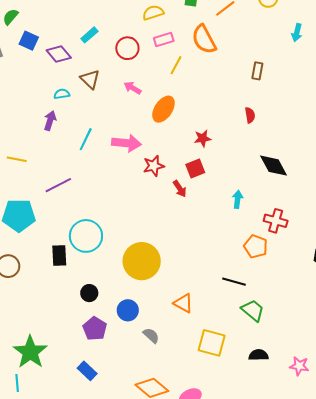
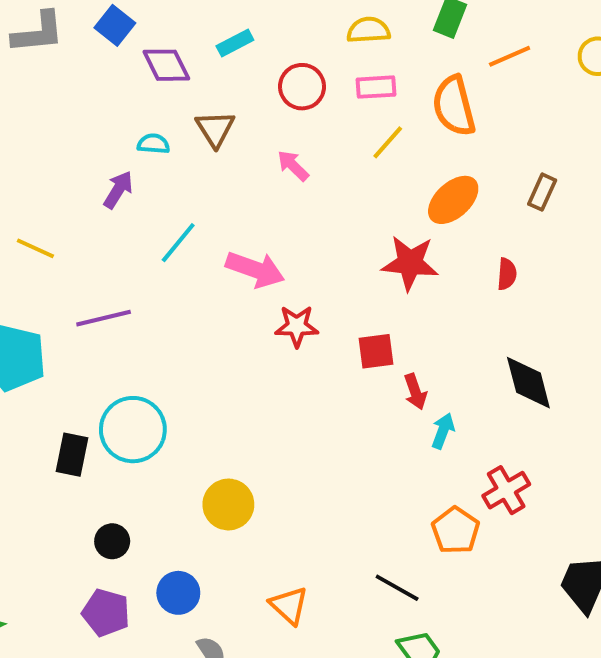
orange ellipse: (163, 109) -> (453, 200), moved
red star: (203, 138) -> (410, 263), moved, size x1.6
red arrow: (180, 189) -> (415, 392), moved
red cross: (276, 221) -> (506, 490), turned 30
yellow circle: (142, 261) -> (228, 504), size x0.7
purple pentagon: (95, 329) -> (106, 613), turned -30

